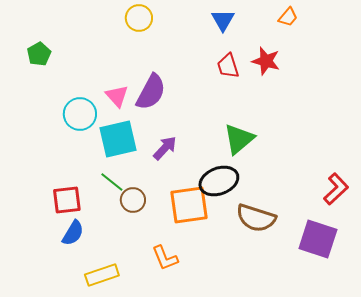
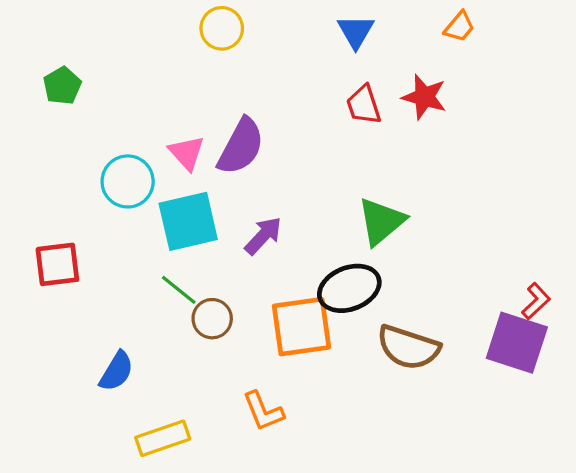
red L-shape: (336, 189) -> (536, 301), size x0.7
red square: (67, 200) -> (57, 264), moved
purple square: (318, 239) -> (517, 343), moved

